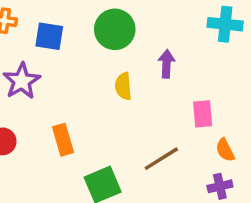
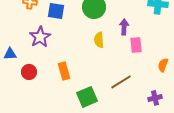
pink rectangle: (203, 114) -> (136, 45), moved
orange semicircle: (225, 150) -> (163, 65), moved, turned 48

